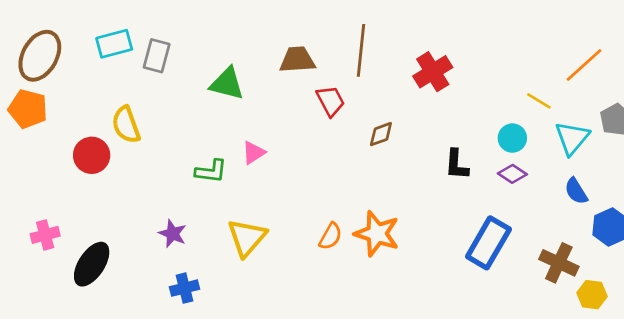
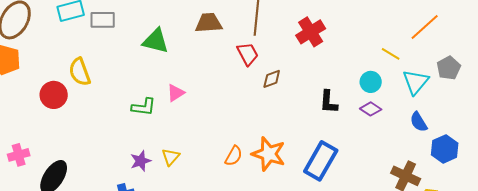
gray rectangle: (157, 56) -> (103, 20), turned 75
red trapezoid: (331, 101) -> (248, 54), moved
purple star: (173, 234) -> (141, 161), moved, turned 30
yellow triangle: (247, 238) -> (171, 157), size x0.6
blue rectangle: (488, 243) -> (321, 161), moved

